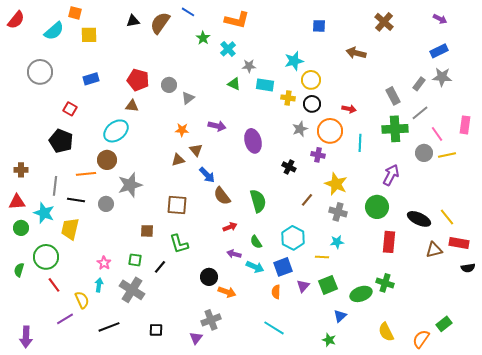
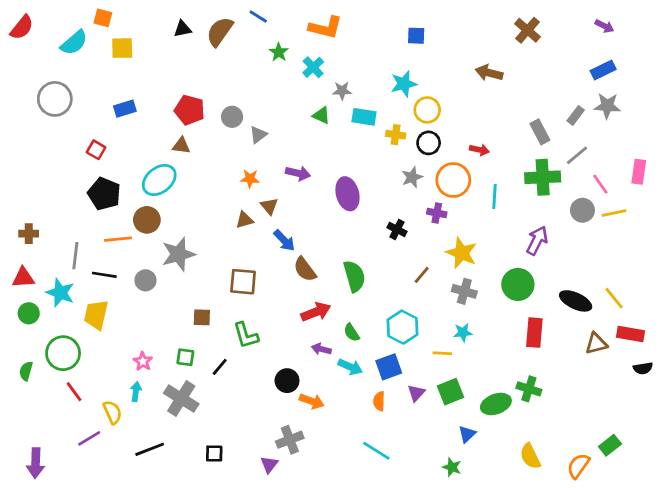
blue square: (319, 26) -> (416, 36), moved
black pentagon: (61, 141) -> (104, 194), moved
red arrow: (230, 227) -> (316, 312), size x1.5

